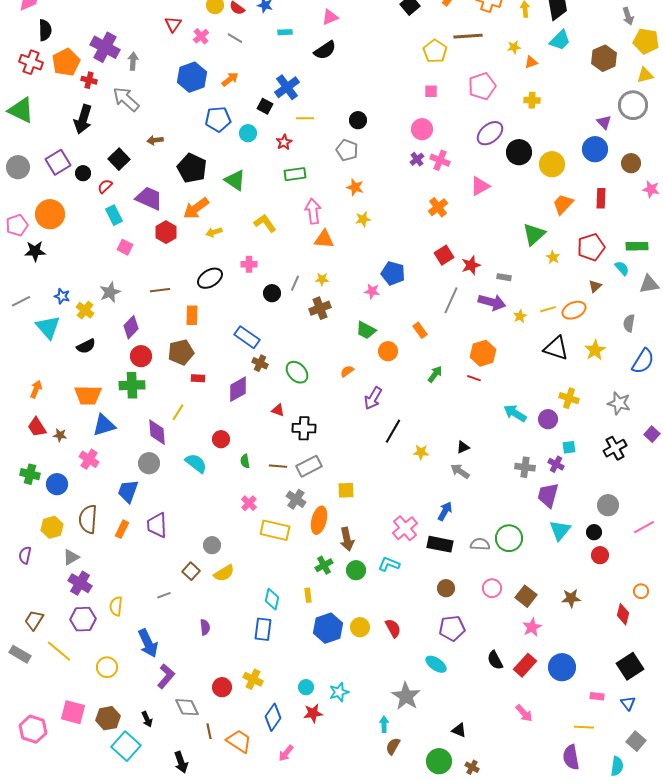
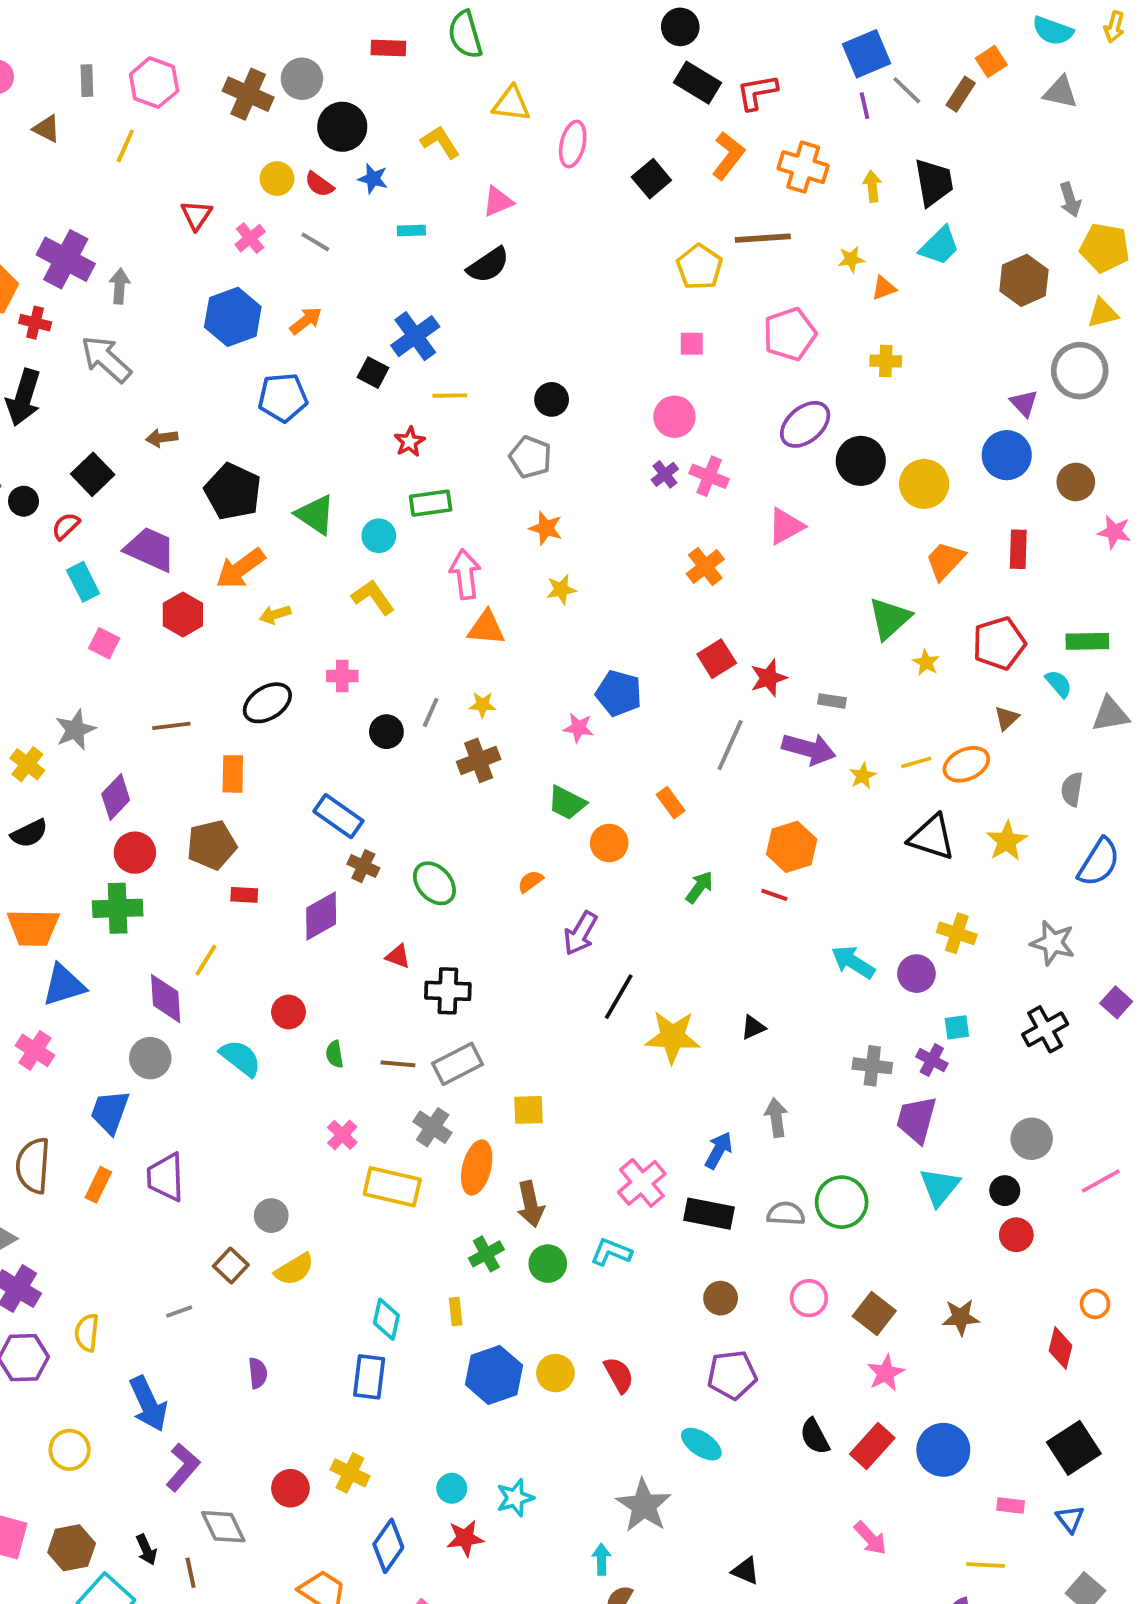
cyan circle: (248, 133) -> (379, 536), moved
yellow star: (421, 452) -> (673, 1037), size x1.8
gray arrow: (460, 471) -> (776, 1118), moved, turned 48
brown line: (209, 731) -> (191, 1573), moved

